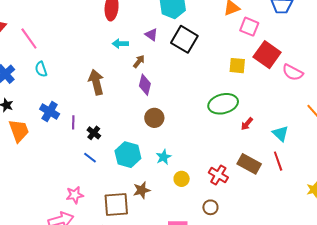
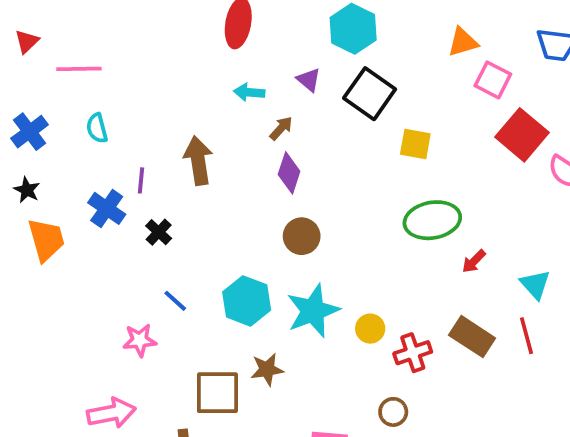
pink line: (29, 39) -> (79, 69), turned -60
yellow square: (237, 66) -> (415, 144), moved
purple line: (73, 122) -> (141, 180), moved
black cross: (94, 133) -> (159, 232), moved
cyan star: (164, 157) -> (313, 311), size x1.8
red cross: (218, 175) -> (413, 353), turned 36
yellow circle: (182, 179) -> (370, 329), moved
pink star: (75, 195) -> (140, 340), moved

